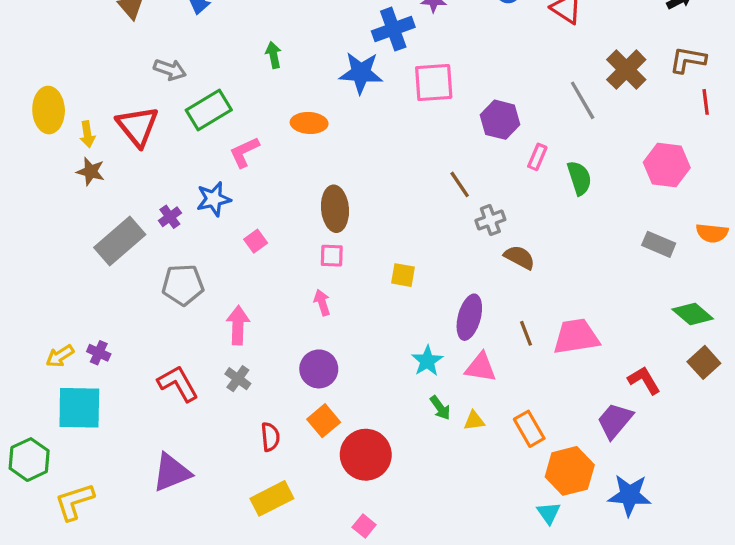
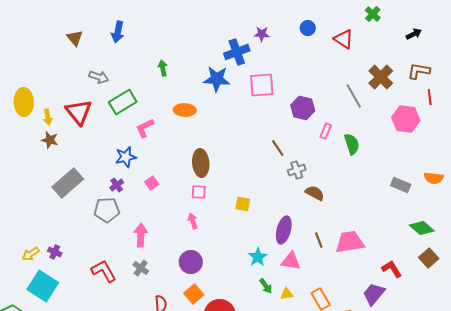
pink hexagon: (667, 165) -> (406, 119), moved
purple cross: (170, 217) -> (117, 185), moved
cyan square: (79, 408) -> (43, 286), turned 32

